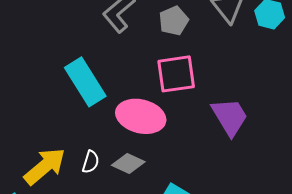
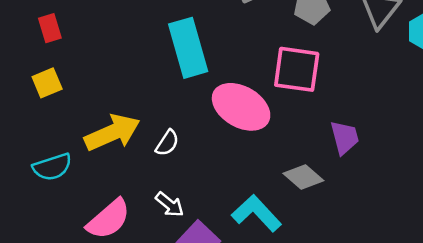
purple trapezoid: (230, 117) -> (345, 137), size x0.7
gray diamond: (128, 164) -> (303, 177), moved

